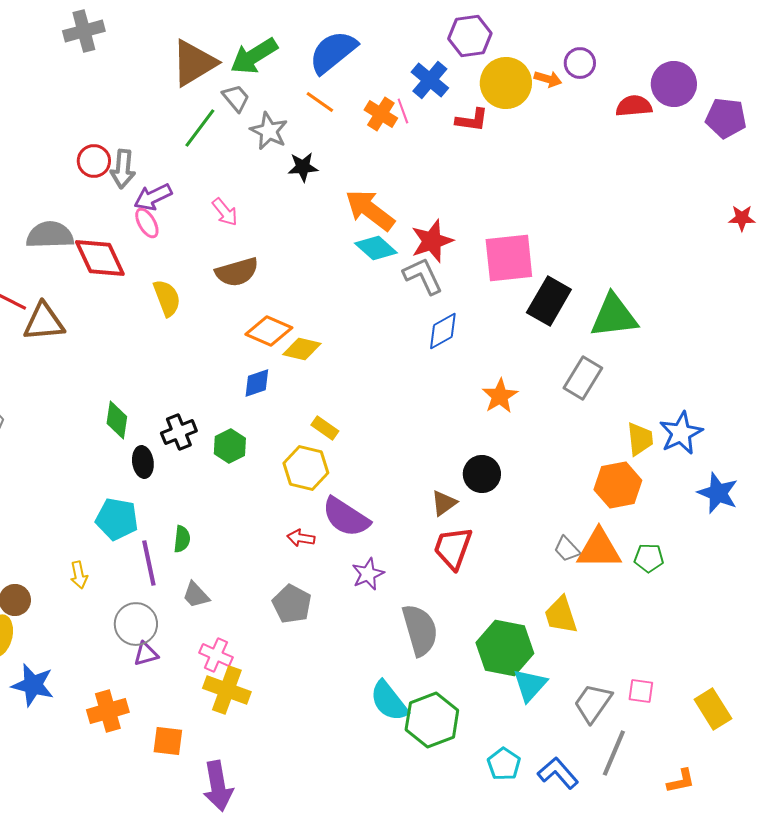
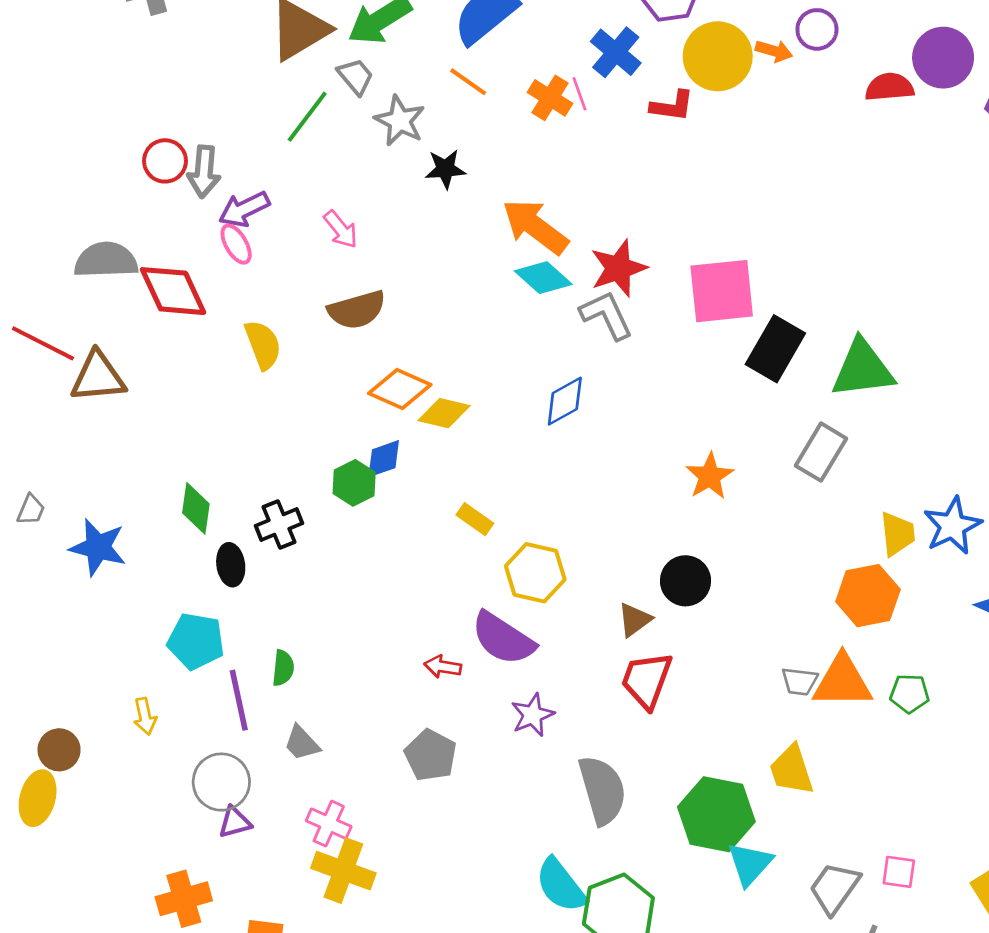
blue diamond: (443, 331) -> (565, 401), moved
green hexagon: (230, 446) -> (354, 483), moved
yellow hexagon: (306, 468) -> (535, 573), moved
gray trapezoid: (567, 549) -> (800, 681), turned -40
blue star: (33, 685) -> (98, 547), moved

